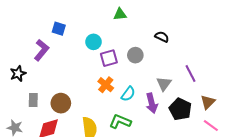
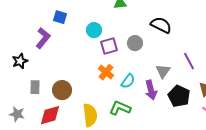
black semicircle: (162, 37) -> (161, 25), size x1.5

